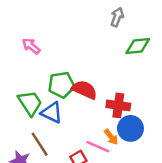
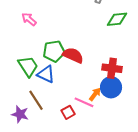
red cross: (118, 105) -> (112, 68), moved
orange arrow: (111, 137) -> (95, 94), turned -104

